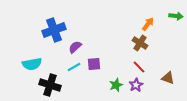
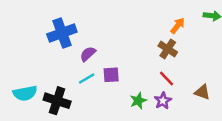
cyan semicircle: (32, 64) -> (25, 93), moved

